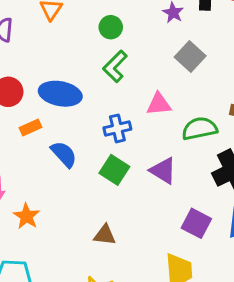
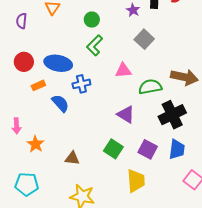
blue cross: (117, 128) -> (81, 84), moved
green square: (114, 170) -> (113, 149), moved
brown triangle: (105, 235) -> (72, 158), moved

